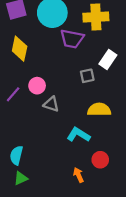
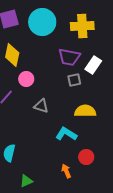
purple trapezoid: (72, 39) -> (69, 57), moved
pink circle: (37, 86) -> (26, 79), moved
green triangle: (21, 178) -> (26, 181), moved

